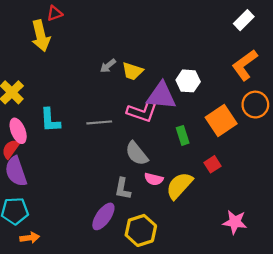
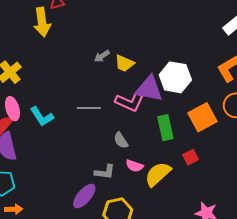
white hexagon: (188, 81) -> (175, 77), size x1.4
cyan L-shape: (50, 120) -> (42, 117), moved, turned -35
green rectangle: (183, 135) -> (165, 128), size x1.4
gray semicircle: (137, 153) -> (121, 140), size x0.7
gray L-shape: (123, 189) -> (105, 172), turned -100

